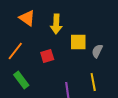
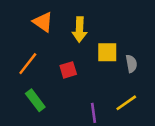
gray semicircle: (97, 51) -> (131, 64), turned 144
yellow line: (93, 82) -> (126, 103), turned 66

